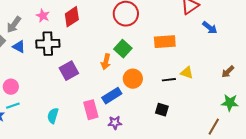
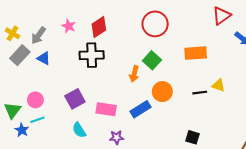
black cross: (48, 44) -> (92, 55), moved
purple square: (69, 71) -> (75, 99), moved
pink rectangle: (91, 110) -> (106, 109), moved, turned -66
black square: (162, 110) -> (192, 137), moved
cyan semicircle: (53, 116) -> (79, 130), turned -49
purple star: (115, 123) -> (117, 137), moved

